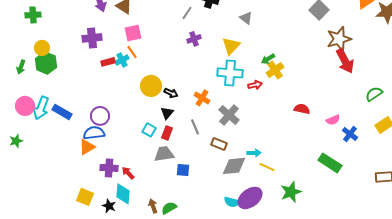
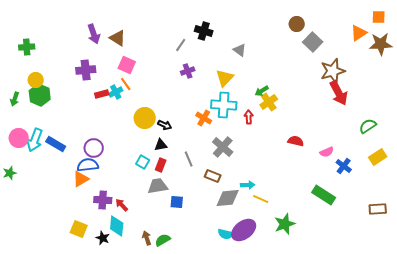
pink square: (133, 33) -> (127, 65), turned 36
red arrow: (255, 85) -> (249, 117), turned -80
orange cross: (202, 98) -> (204, 118), moved
black triangle: (167, 113) -> (161, 145), turned 40

